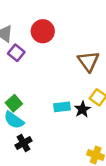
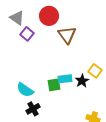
brown triangle: (88, 61) -> (67, 35), moved
green square: (14, 103) -> (54, 85), moved, turned 32

